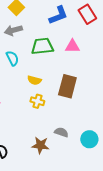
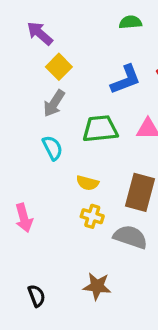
gray arrow: (13, 30) -> (54, 103), turned -42
gray semicircle: (61, 132) -> (130, 237), moved, size x1.5

